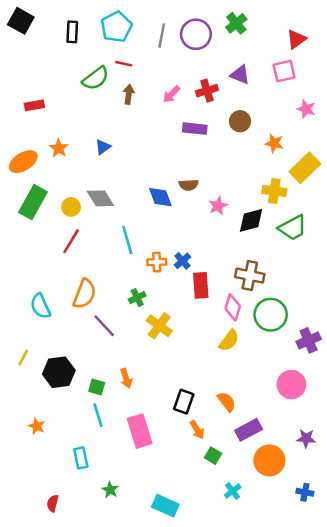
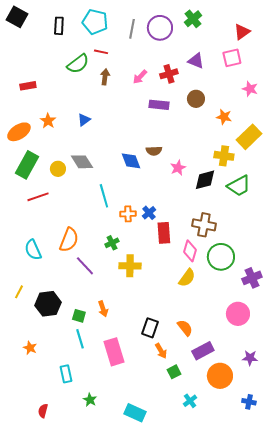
cyan pentagon: (116, 27) -> (95, 22), turned -30
red line: (71, 241) -> (38, 197), moved, turned 40
yellow cross: (159, 326) -> (130, 266), turned -35
green square: (213, 456) -> (174, 372), turned 32

